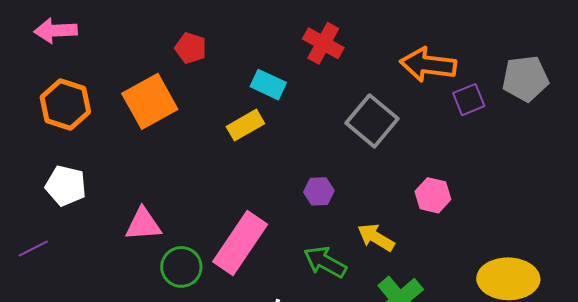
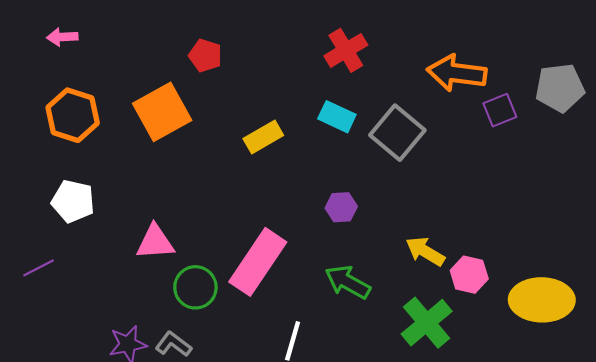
pink arrow: (56, 31) -> (62, 37), size x0.7
red cross: (323, 43) -> (346, 50), turned 30
cyan rectangle: (268, 85) -> (337, 117), moved
pink hexagon: (433, 195) -> (469, 275), moved
yellow arrow: (376, 237) -> (425, 251), moved

